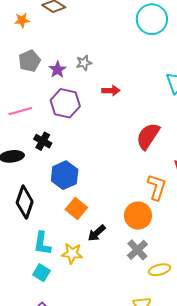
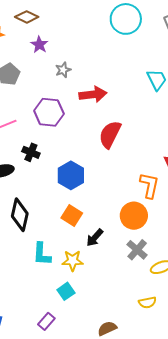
purple star: (58, 70) -> (39, 45), moved
red arrow: (111, 90) -> (93, 94), size x1.5
red semicircle: (148, 136) -> (110, 134), moved
blue hexagon: (65, 175) -> (71, 175), moved
cyan square: (41, 273) -> (66, 291), moved, turned 30

